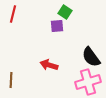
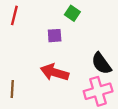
purple square: (57, 26) -> (55, 36), moved
red arrow: (49, 65) -> (55, 72), size x1.4

